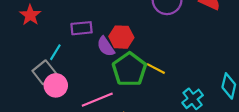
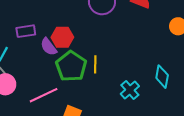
yellow line: (156, 69) -> (95, 64), turned 66

